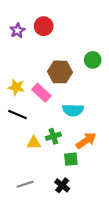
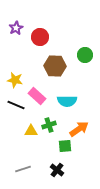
red circle: (44, 26) -> (40, 37), moved
pink rectangle: (41, 93) -> (37, 96), moved

